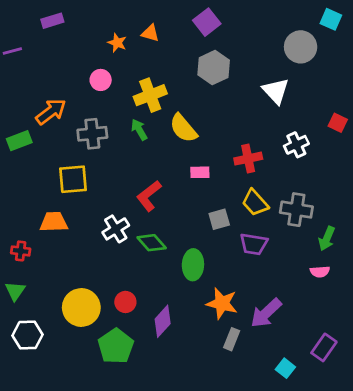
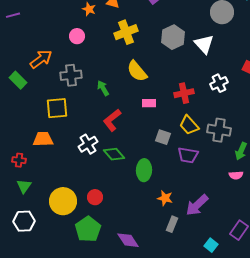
gray hexagon: (214, 68) -> (173, 37), moved
yellow cross: (150, 95) -> (126, 32), moved
green arrow: (139, 130) -> (103, 88), moved
green rectangle: (19, 141) -> (18, 80), turned 66
gray square: (219, 219) -> (163, 137), turned 35
green triangle: (15, 291) -> (24, 186), moved
orange star: (222, 303) -> (165, 198), size x0.7
purple diamond: (163, 321) -> (128, 240), moved, turned -75

